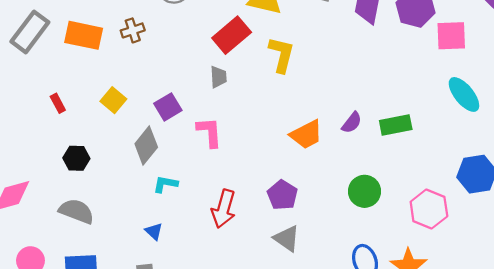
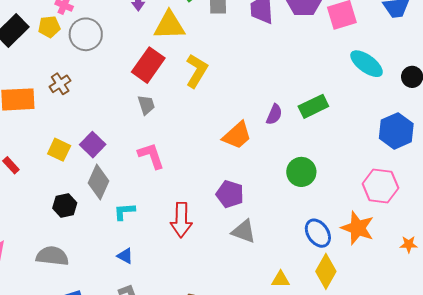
yellow L-shape: (281, 55) -> (197, 71), turned 32
purple square: (168, 107) -> (93, 145), moved
black hexagon: (76, 158) -> (65, 206), moved
pink hexagon: (429, 209) -> (380, 186), moved

